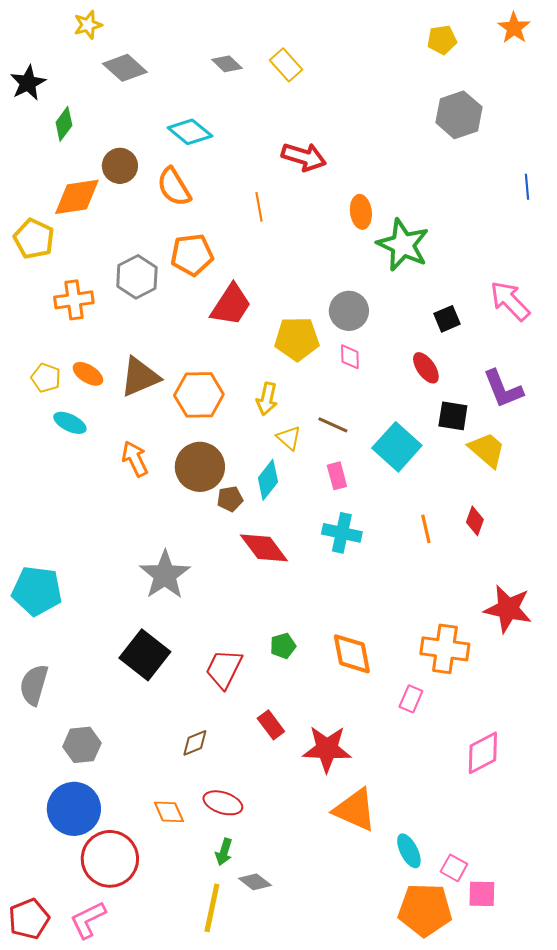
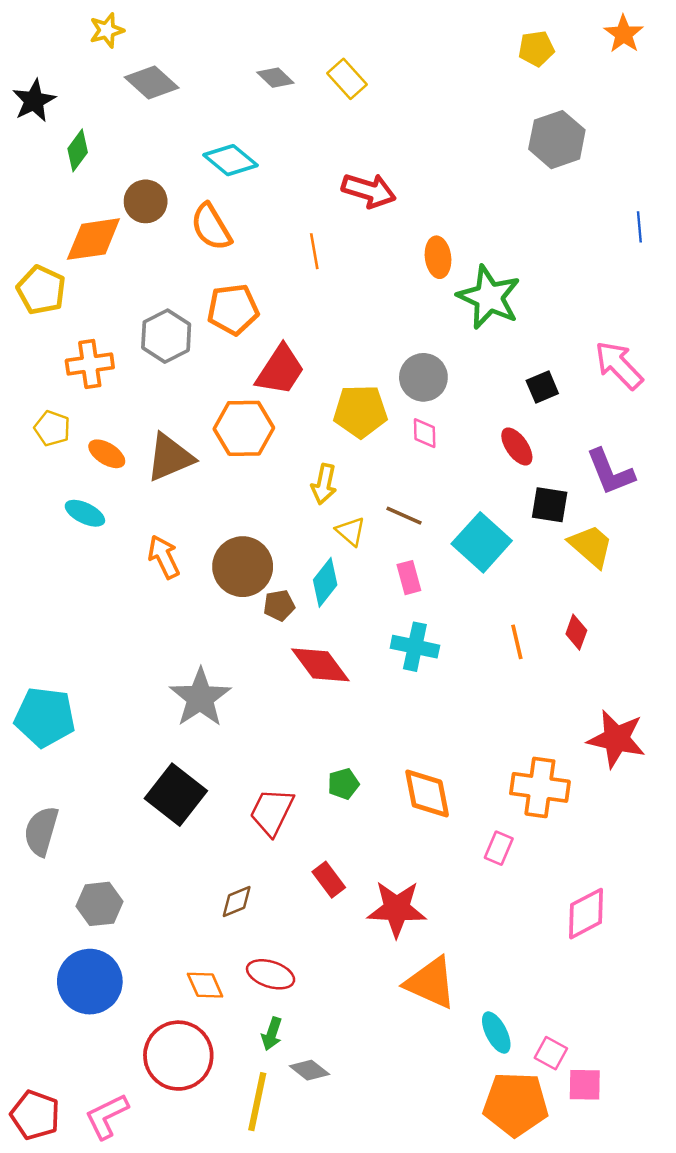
yellow pentagon: (46, 378) -> (52, 428), moved
orange hexagon: (199, 395) -> (244, 428), moved
red circle: (110, 859) -> (178, 1056), moved
red pentagon: (29, 919) -> (35, 1115), turned -30

